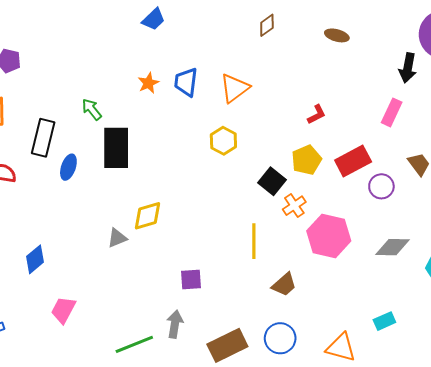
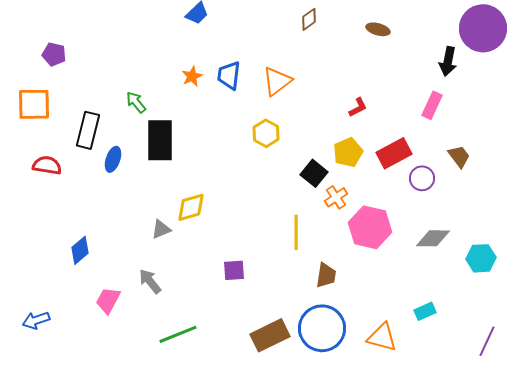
brown trapezoid: (284, 285) -> (326, 275), turned -40
gray arrow: (175, 324) -> (150, 281), moved, turned -48
blue circle: (280, 338) -> (322, 328), size x1.5

